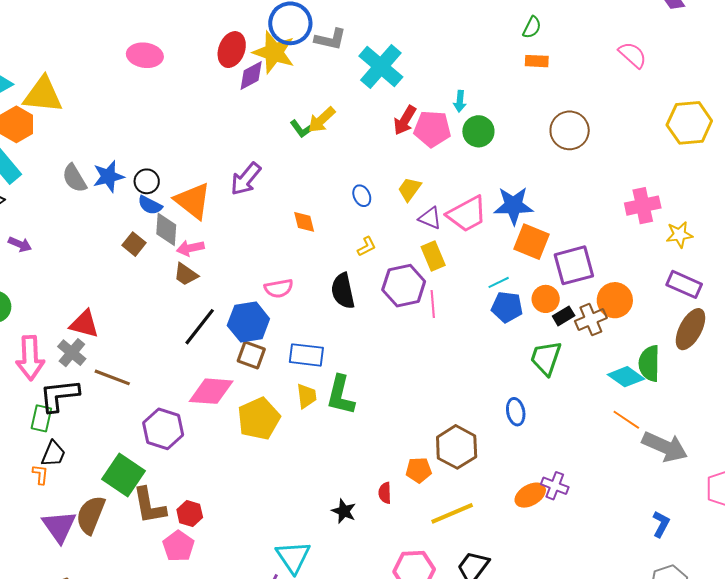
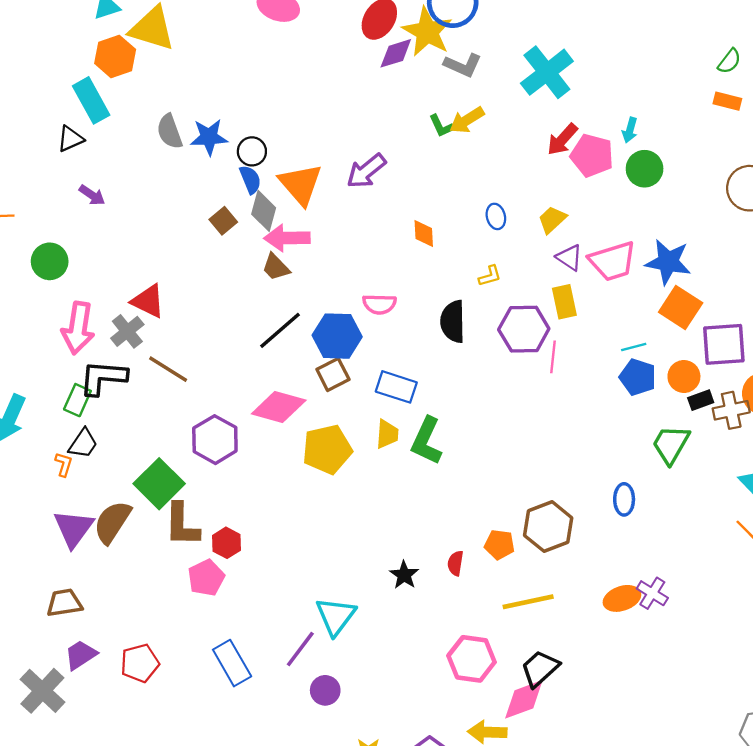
gray L-shape: (330, 39) -> (463, 65), moved
blue semicircle: (150, 205) -> (250, 180), turned -150
pink arrow: (190, 248) -> (287, 238), size x1.4
brown square: (251, 355) -> (333, 374), turned 32

